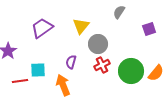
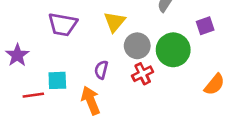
purple trapezoid: (42, 28) -> (63, 24), turned -135
green circle: (131, 71) -> (173, 50), moved

